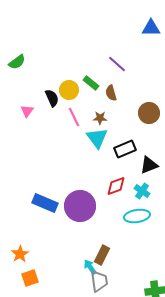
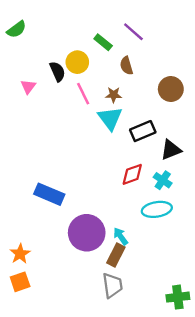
green rectangle: (91, 83) -> (103, 42), moved
purple circle: (80, 206) -> (87, 233), moved
cyan arrow: (90, 267) -> (121, 236), moved
orange square: (30, 278) -> (20, 282), moved

